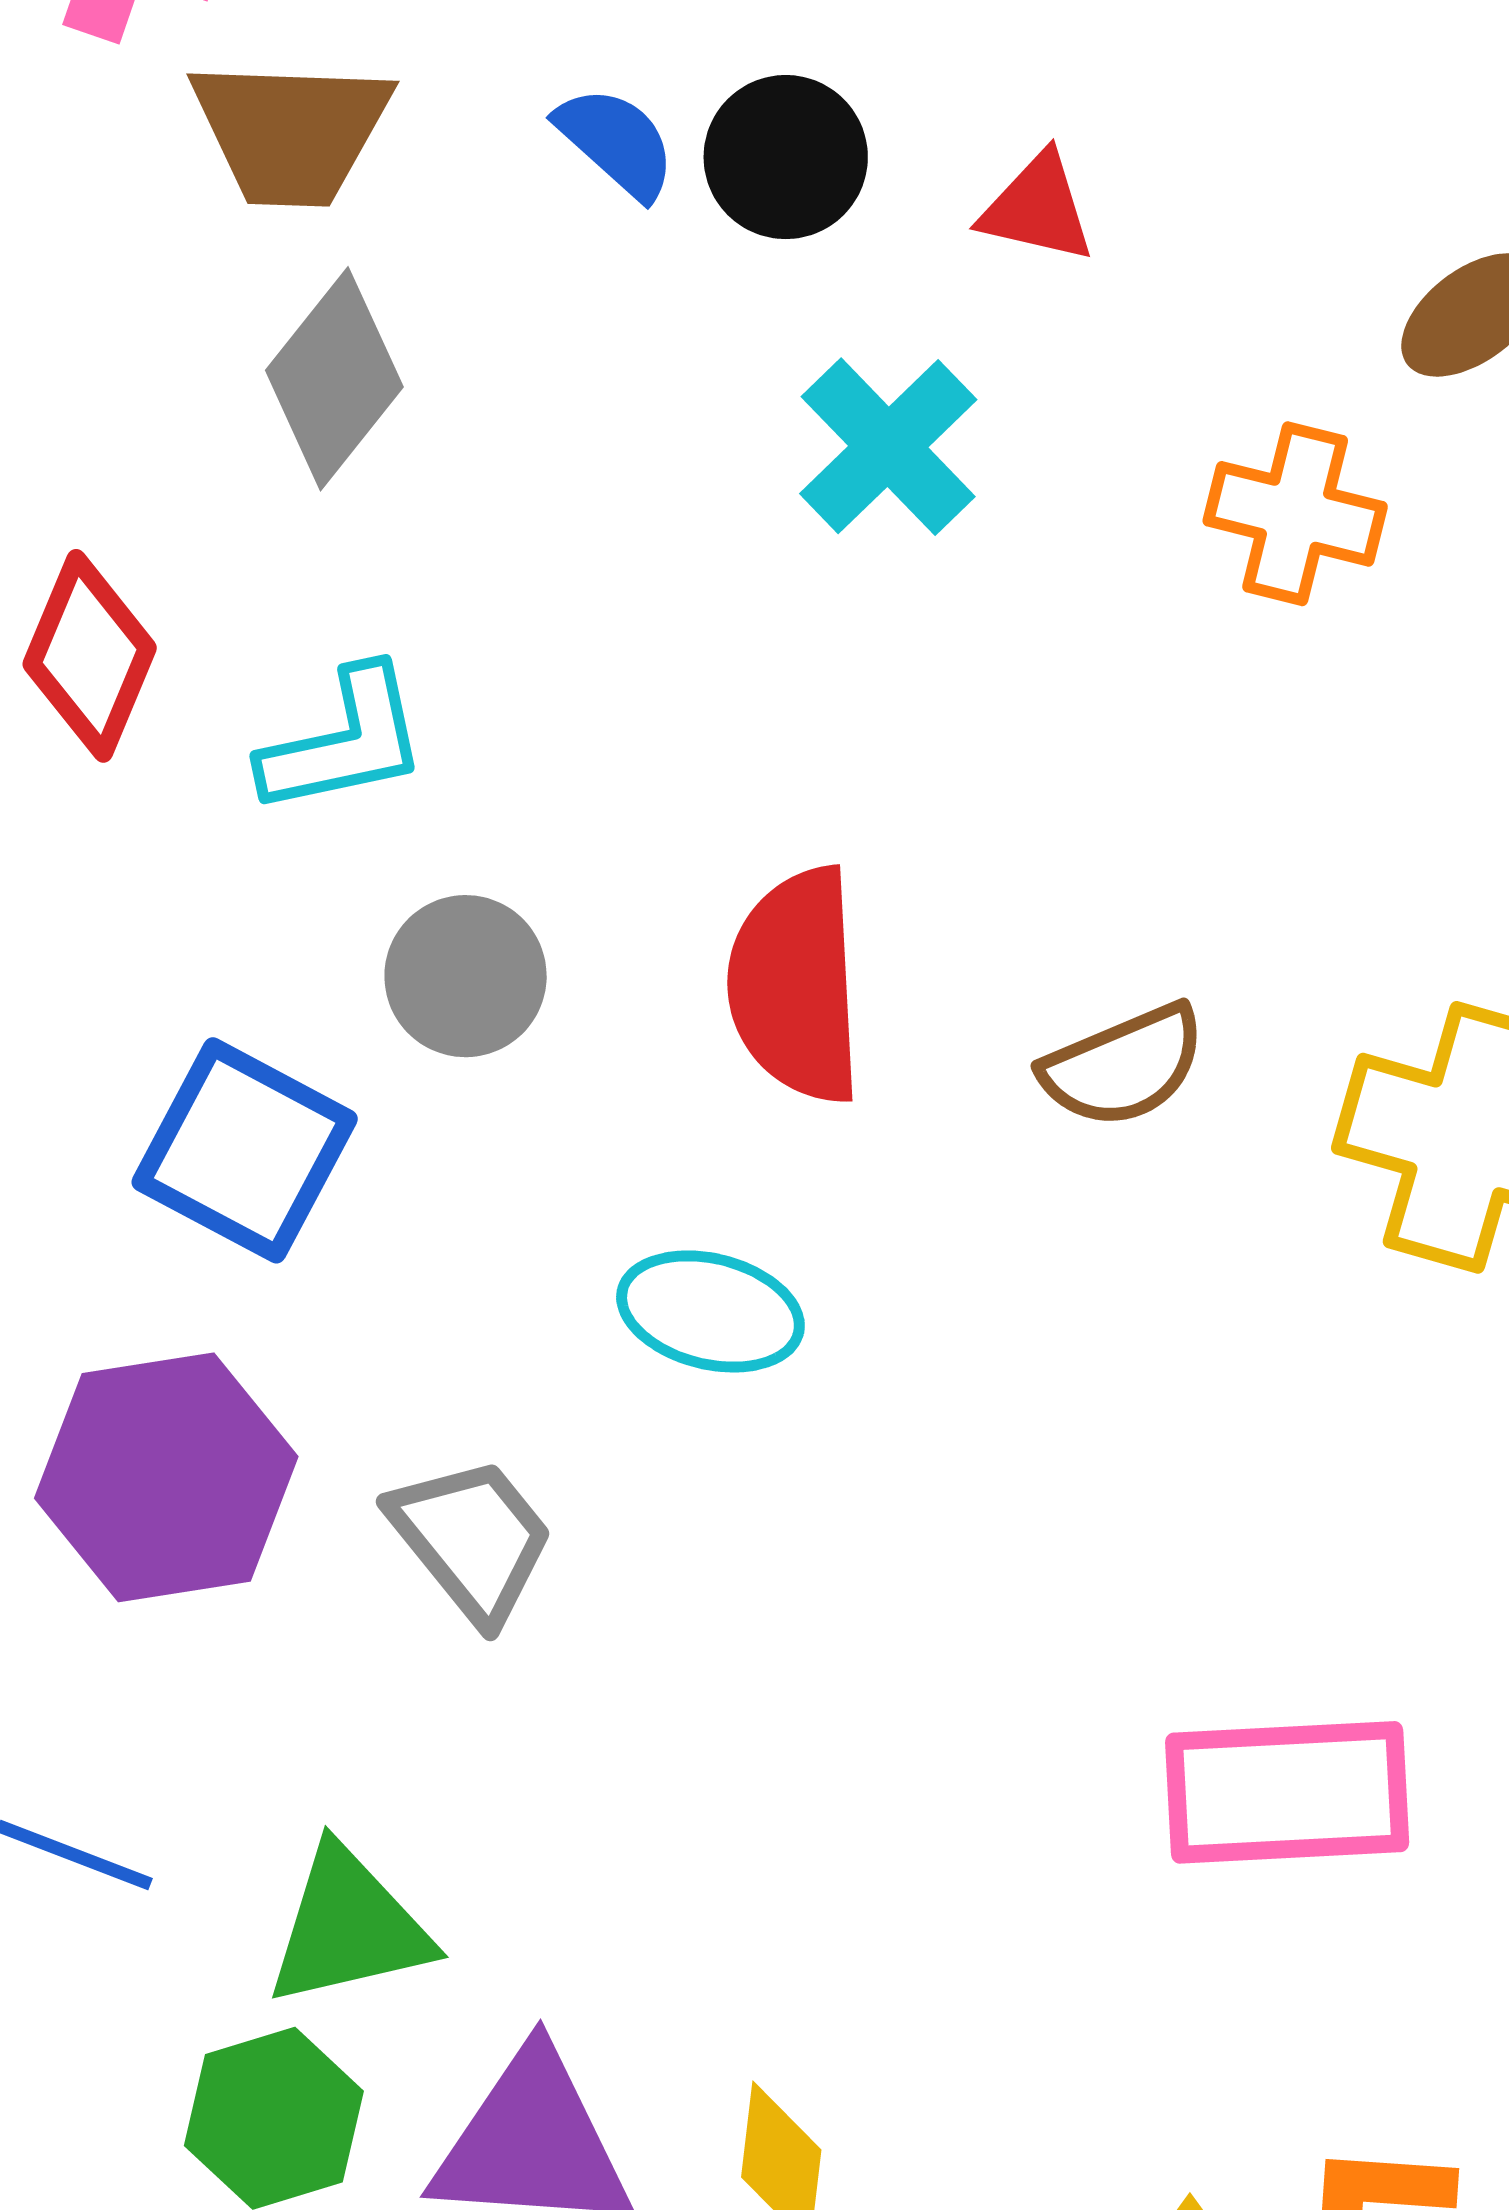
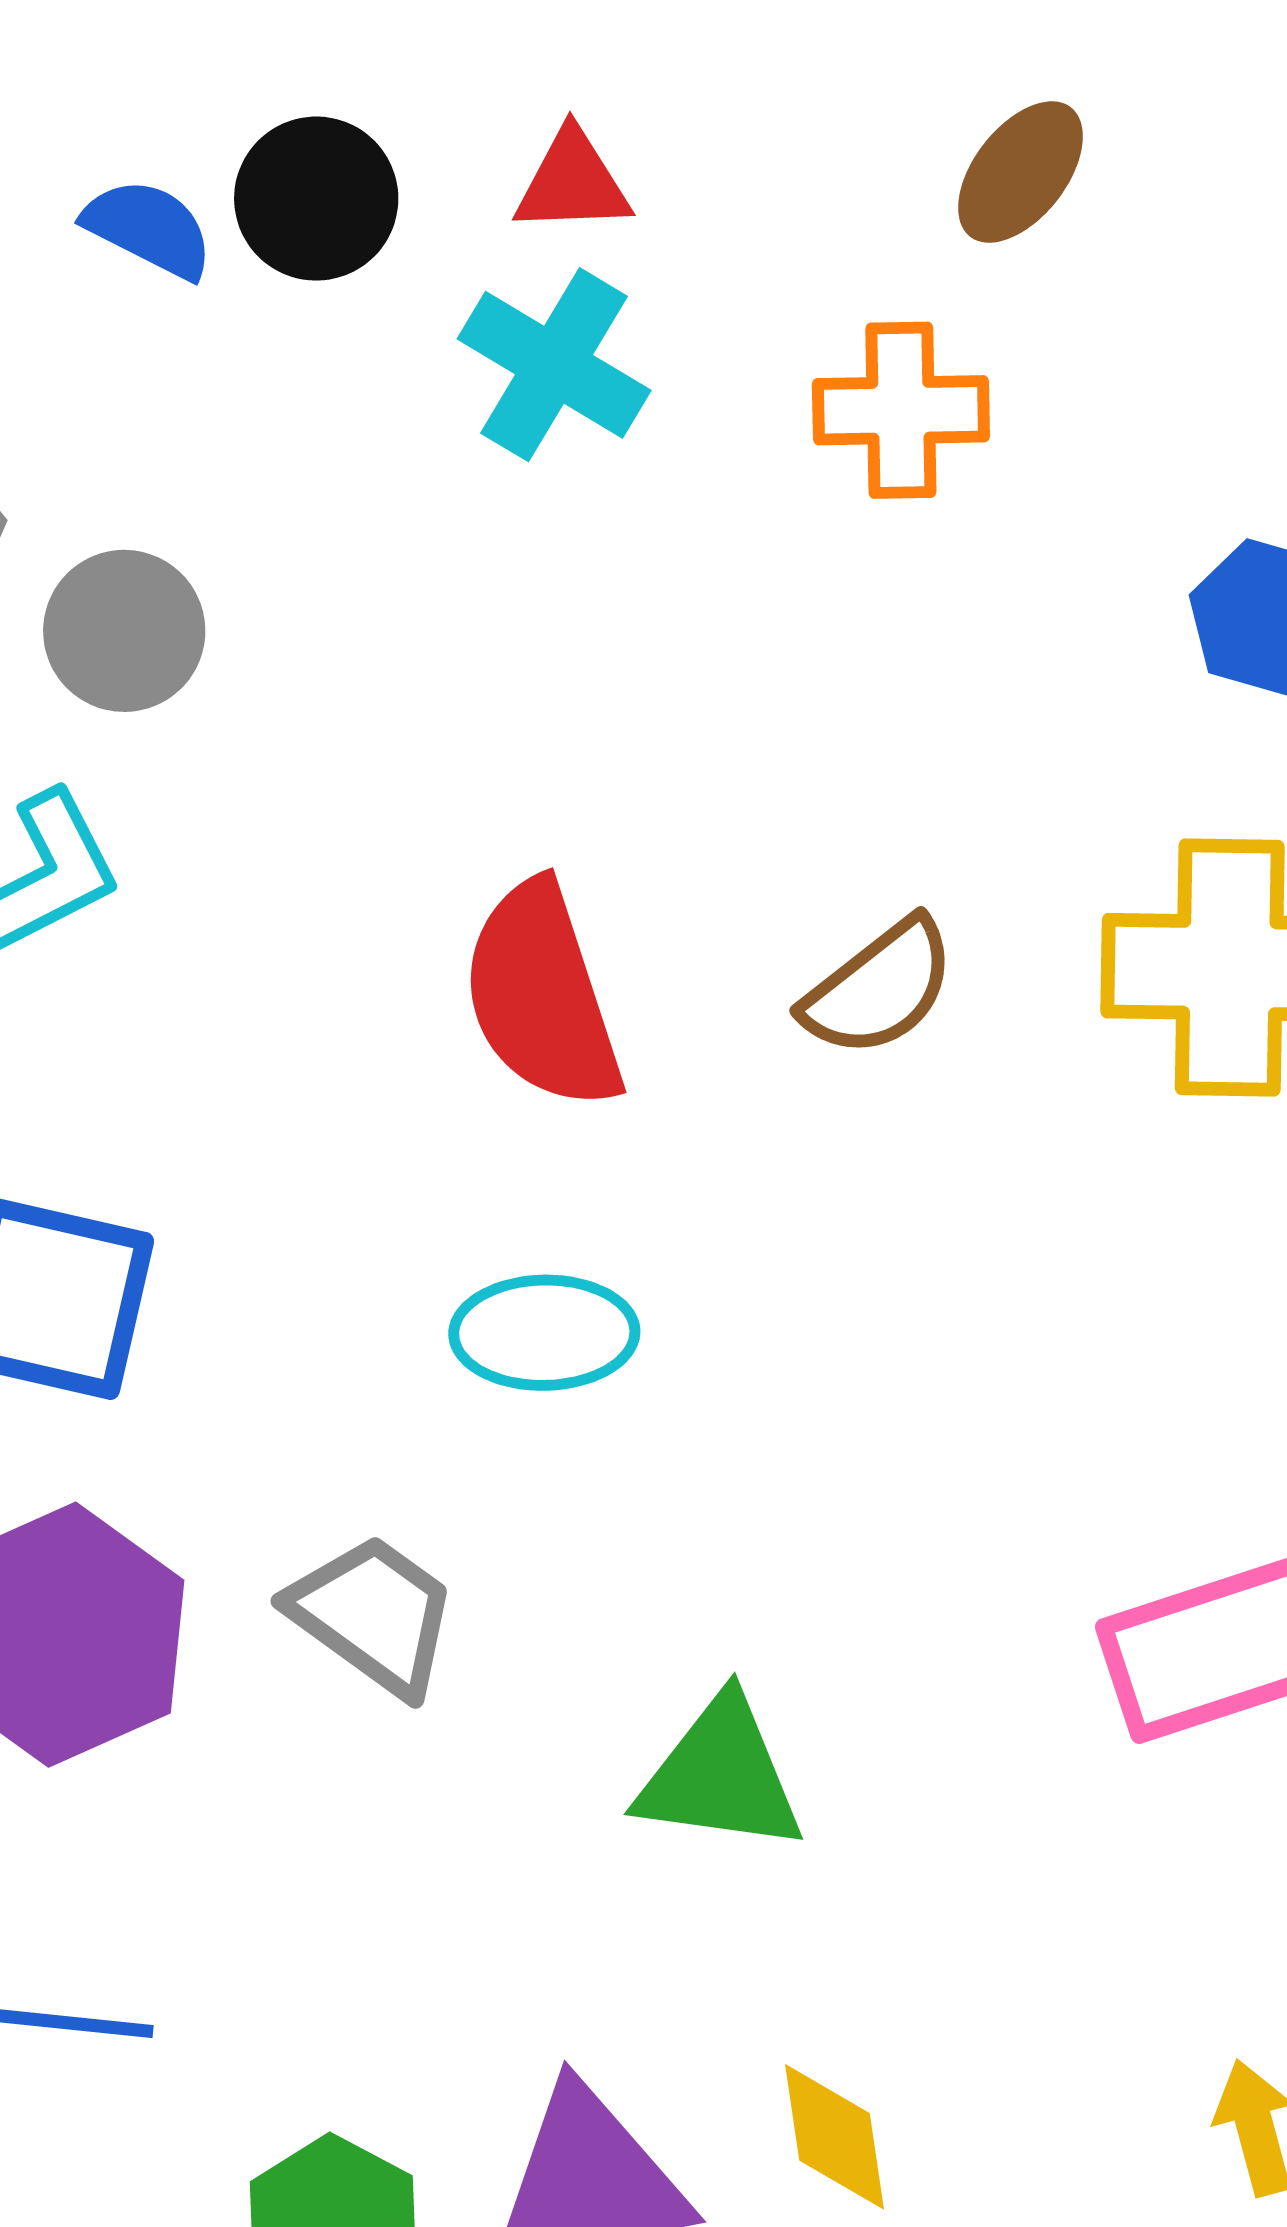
cyan cross: (888, 447) -> (554, 365), moved
gray circle: (466, 976) -> (124, 631), moved
green triangle: (349, 1927) -> (720, 1775), moved, turned 36

